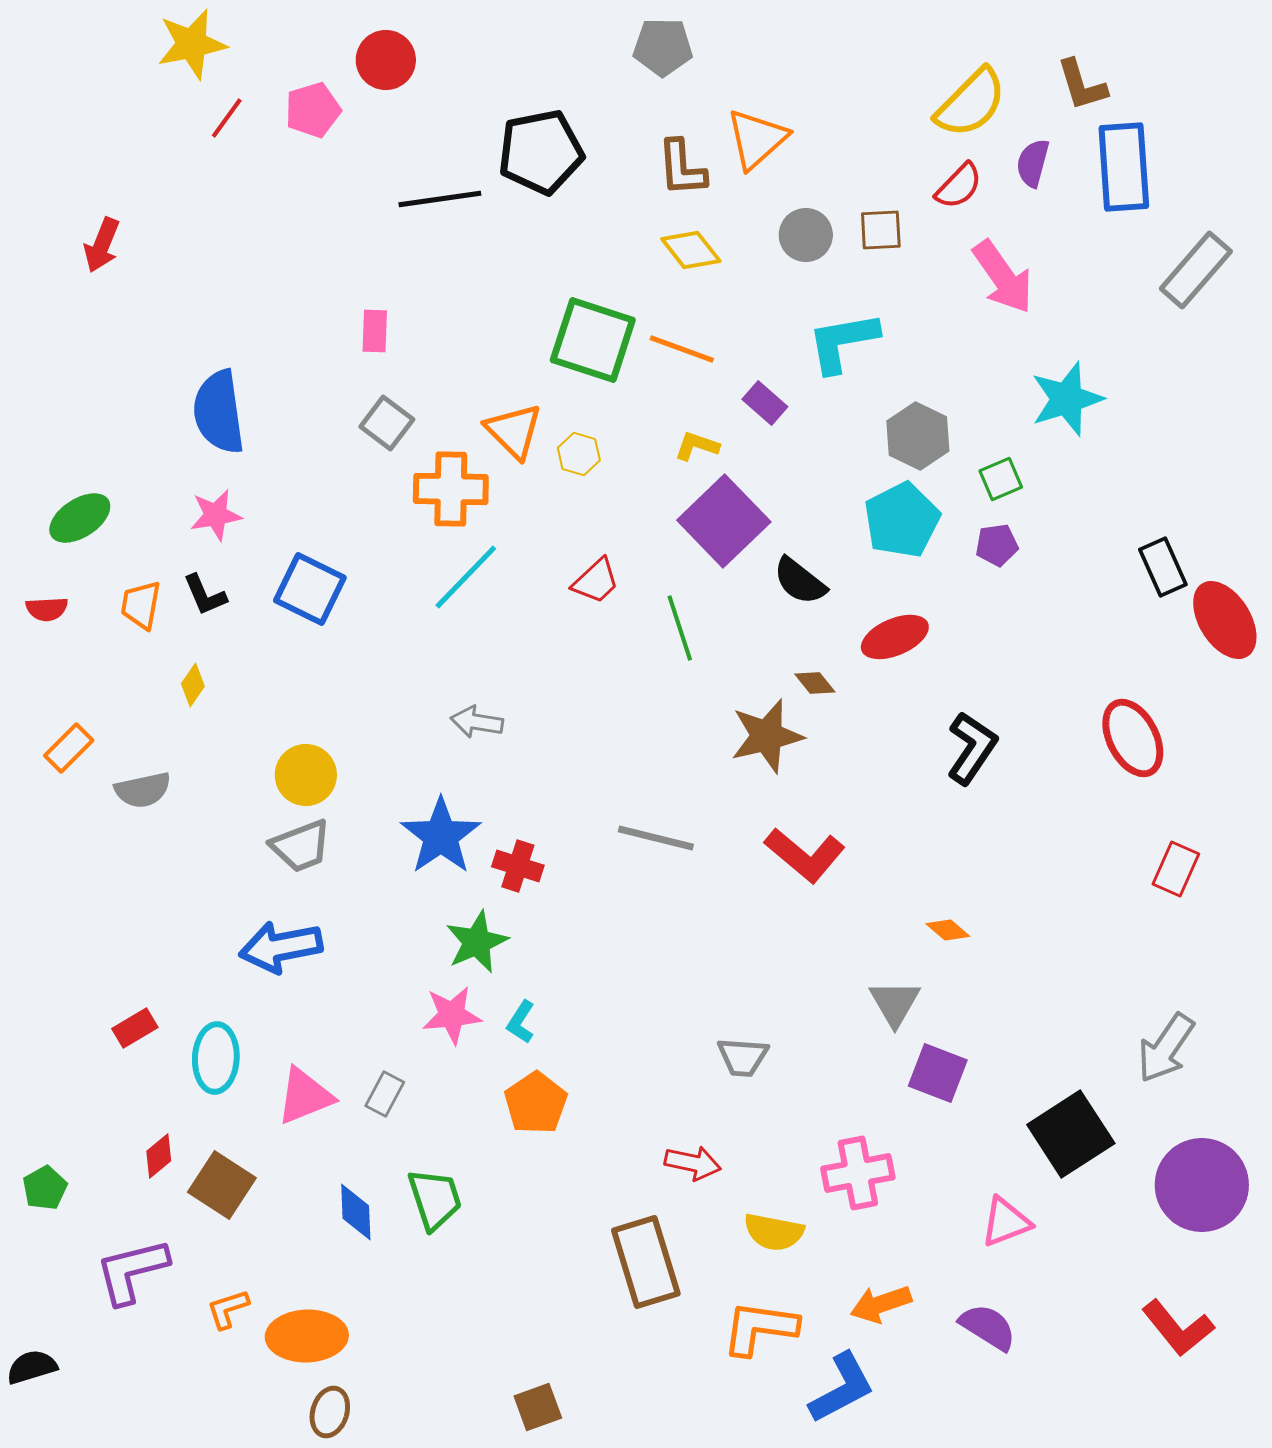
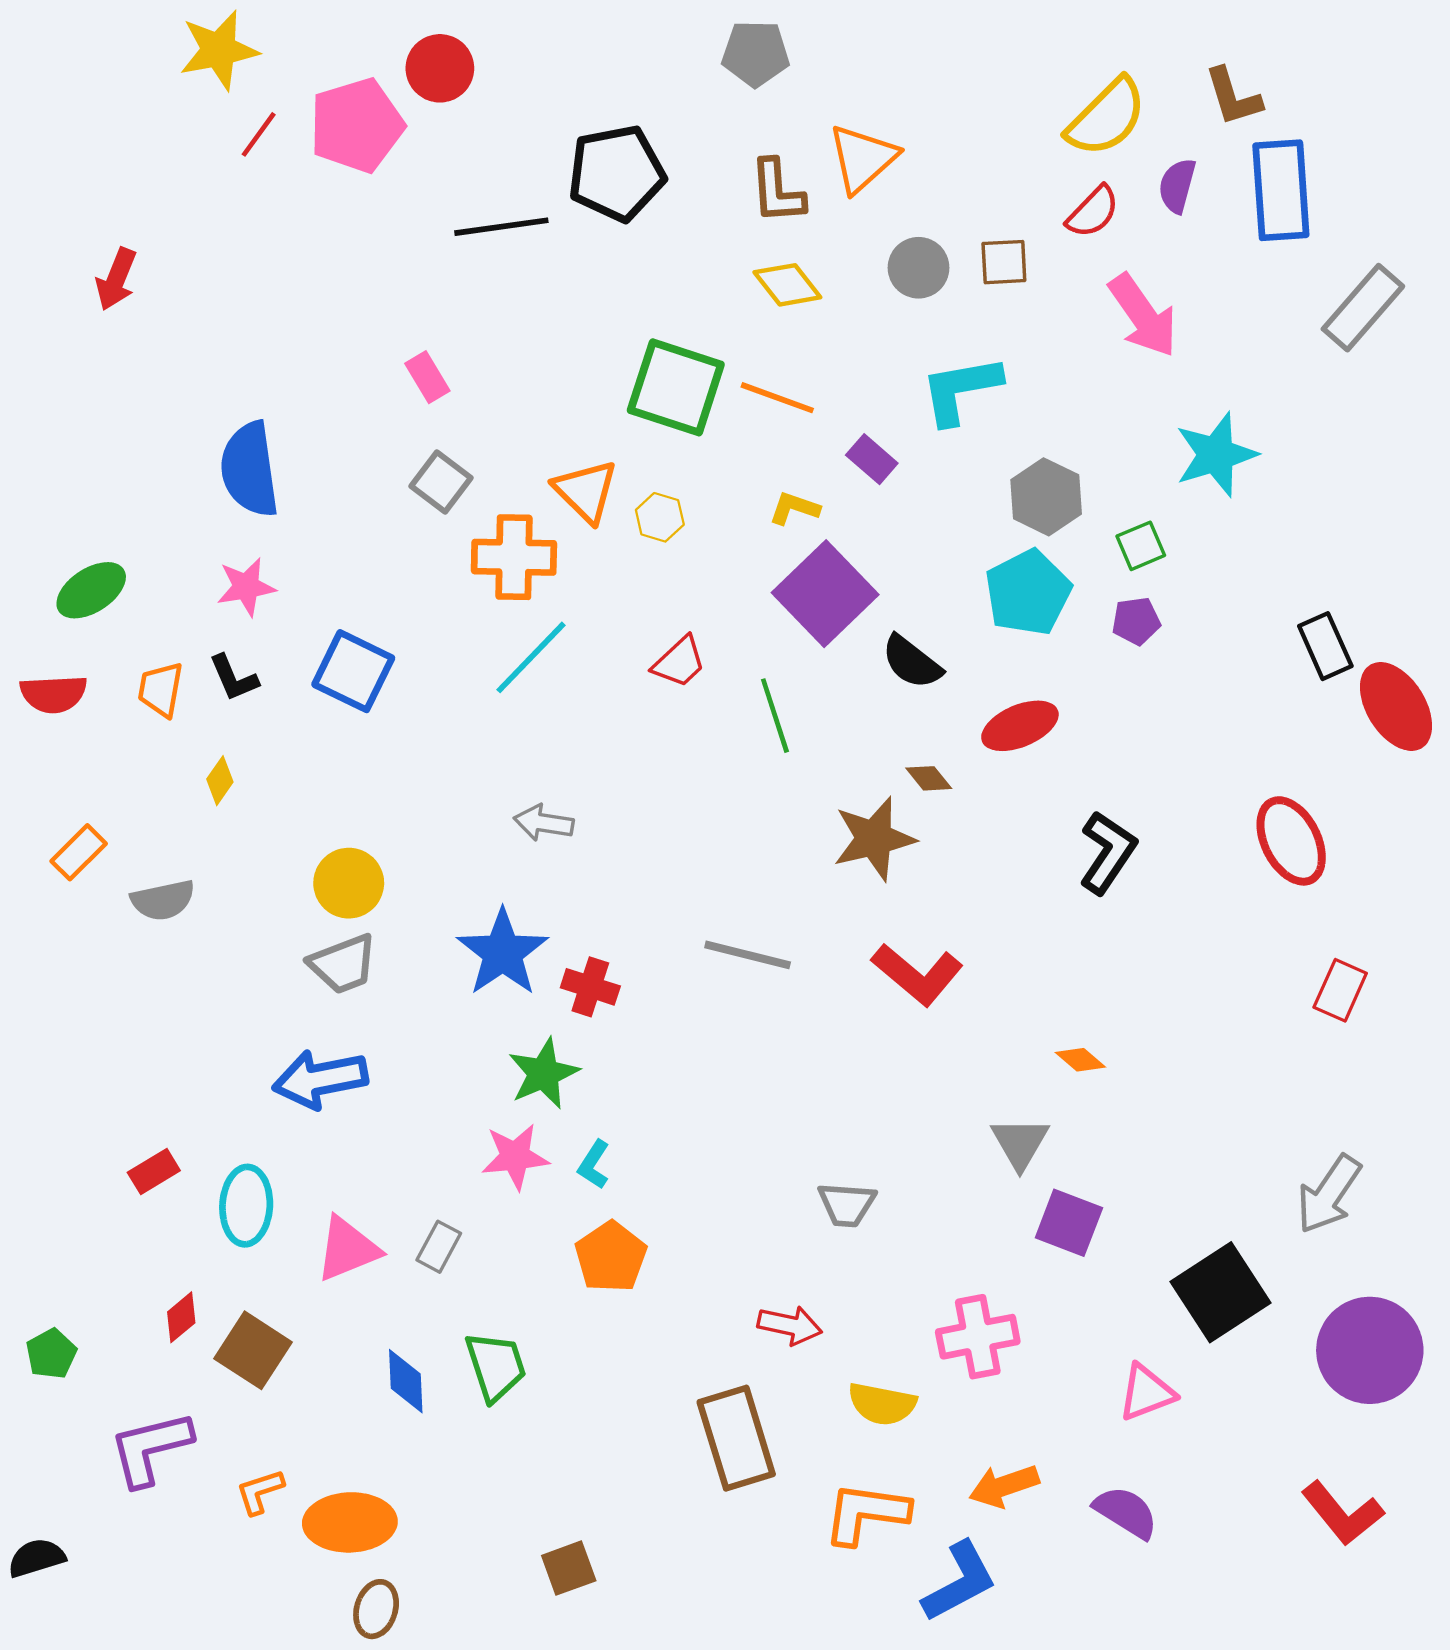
pink pentagon: (313, 110) -> (357, 125), size x1.5
pink rectangle: (375, 331) -> (427, 377), turned -33
red semicircle: (47, 609) -> (54, 694), size x1.4
brown square: (538, 1407) -> (569, 1568), moved

